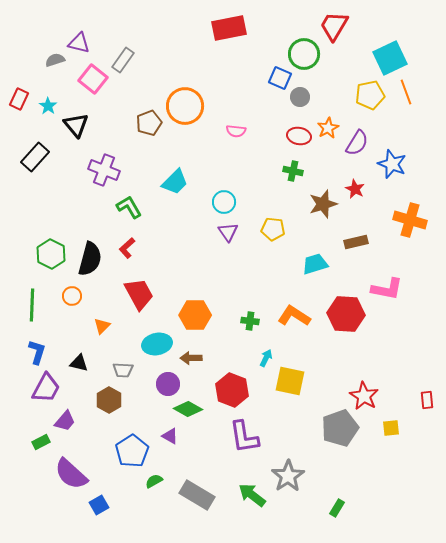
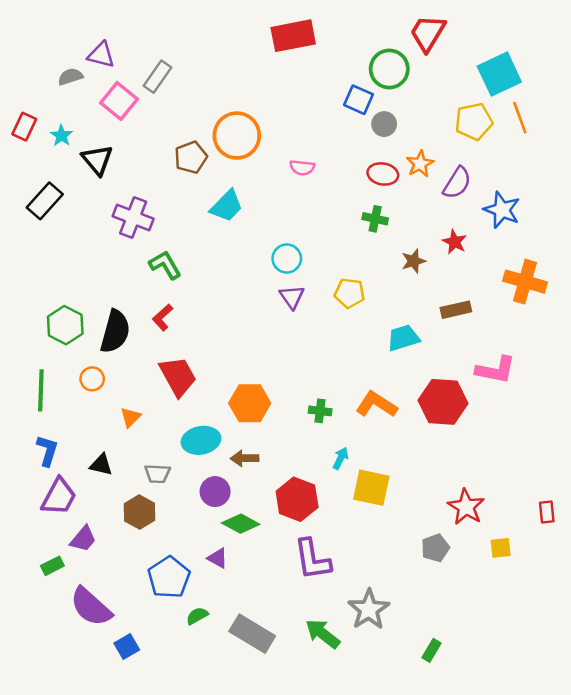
cyan trapezoid: (175, 182) -> (227, 206), moved
brown star: (323, 204) -> (414, 261), size x0.7
gray pentagon: (340, 428) -> (435, 548), size x0.6

